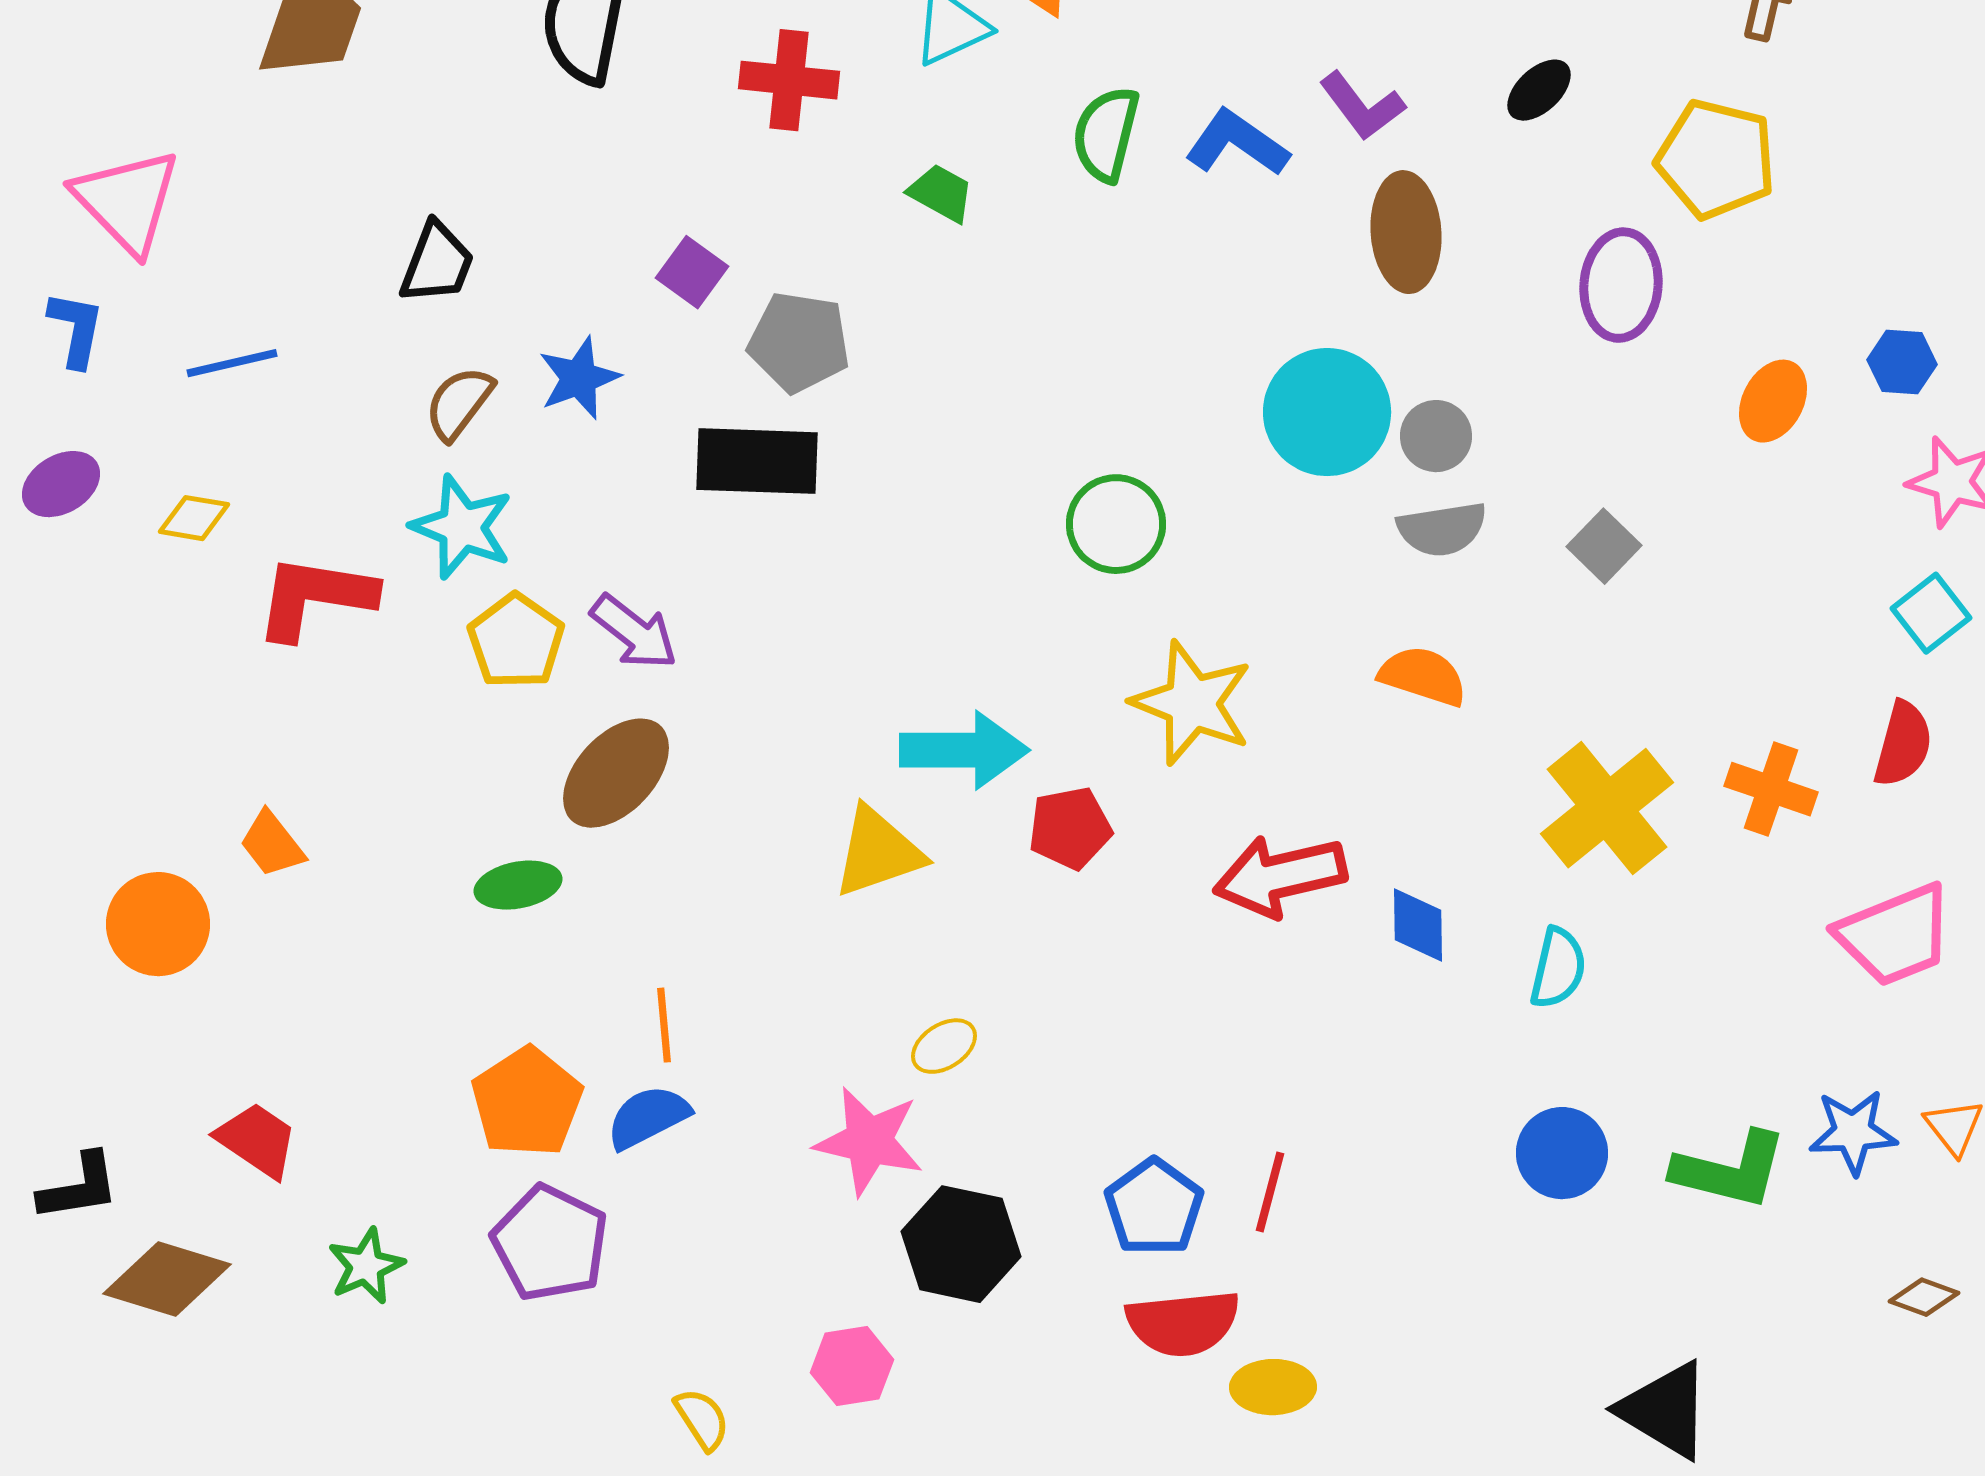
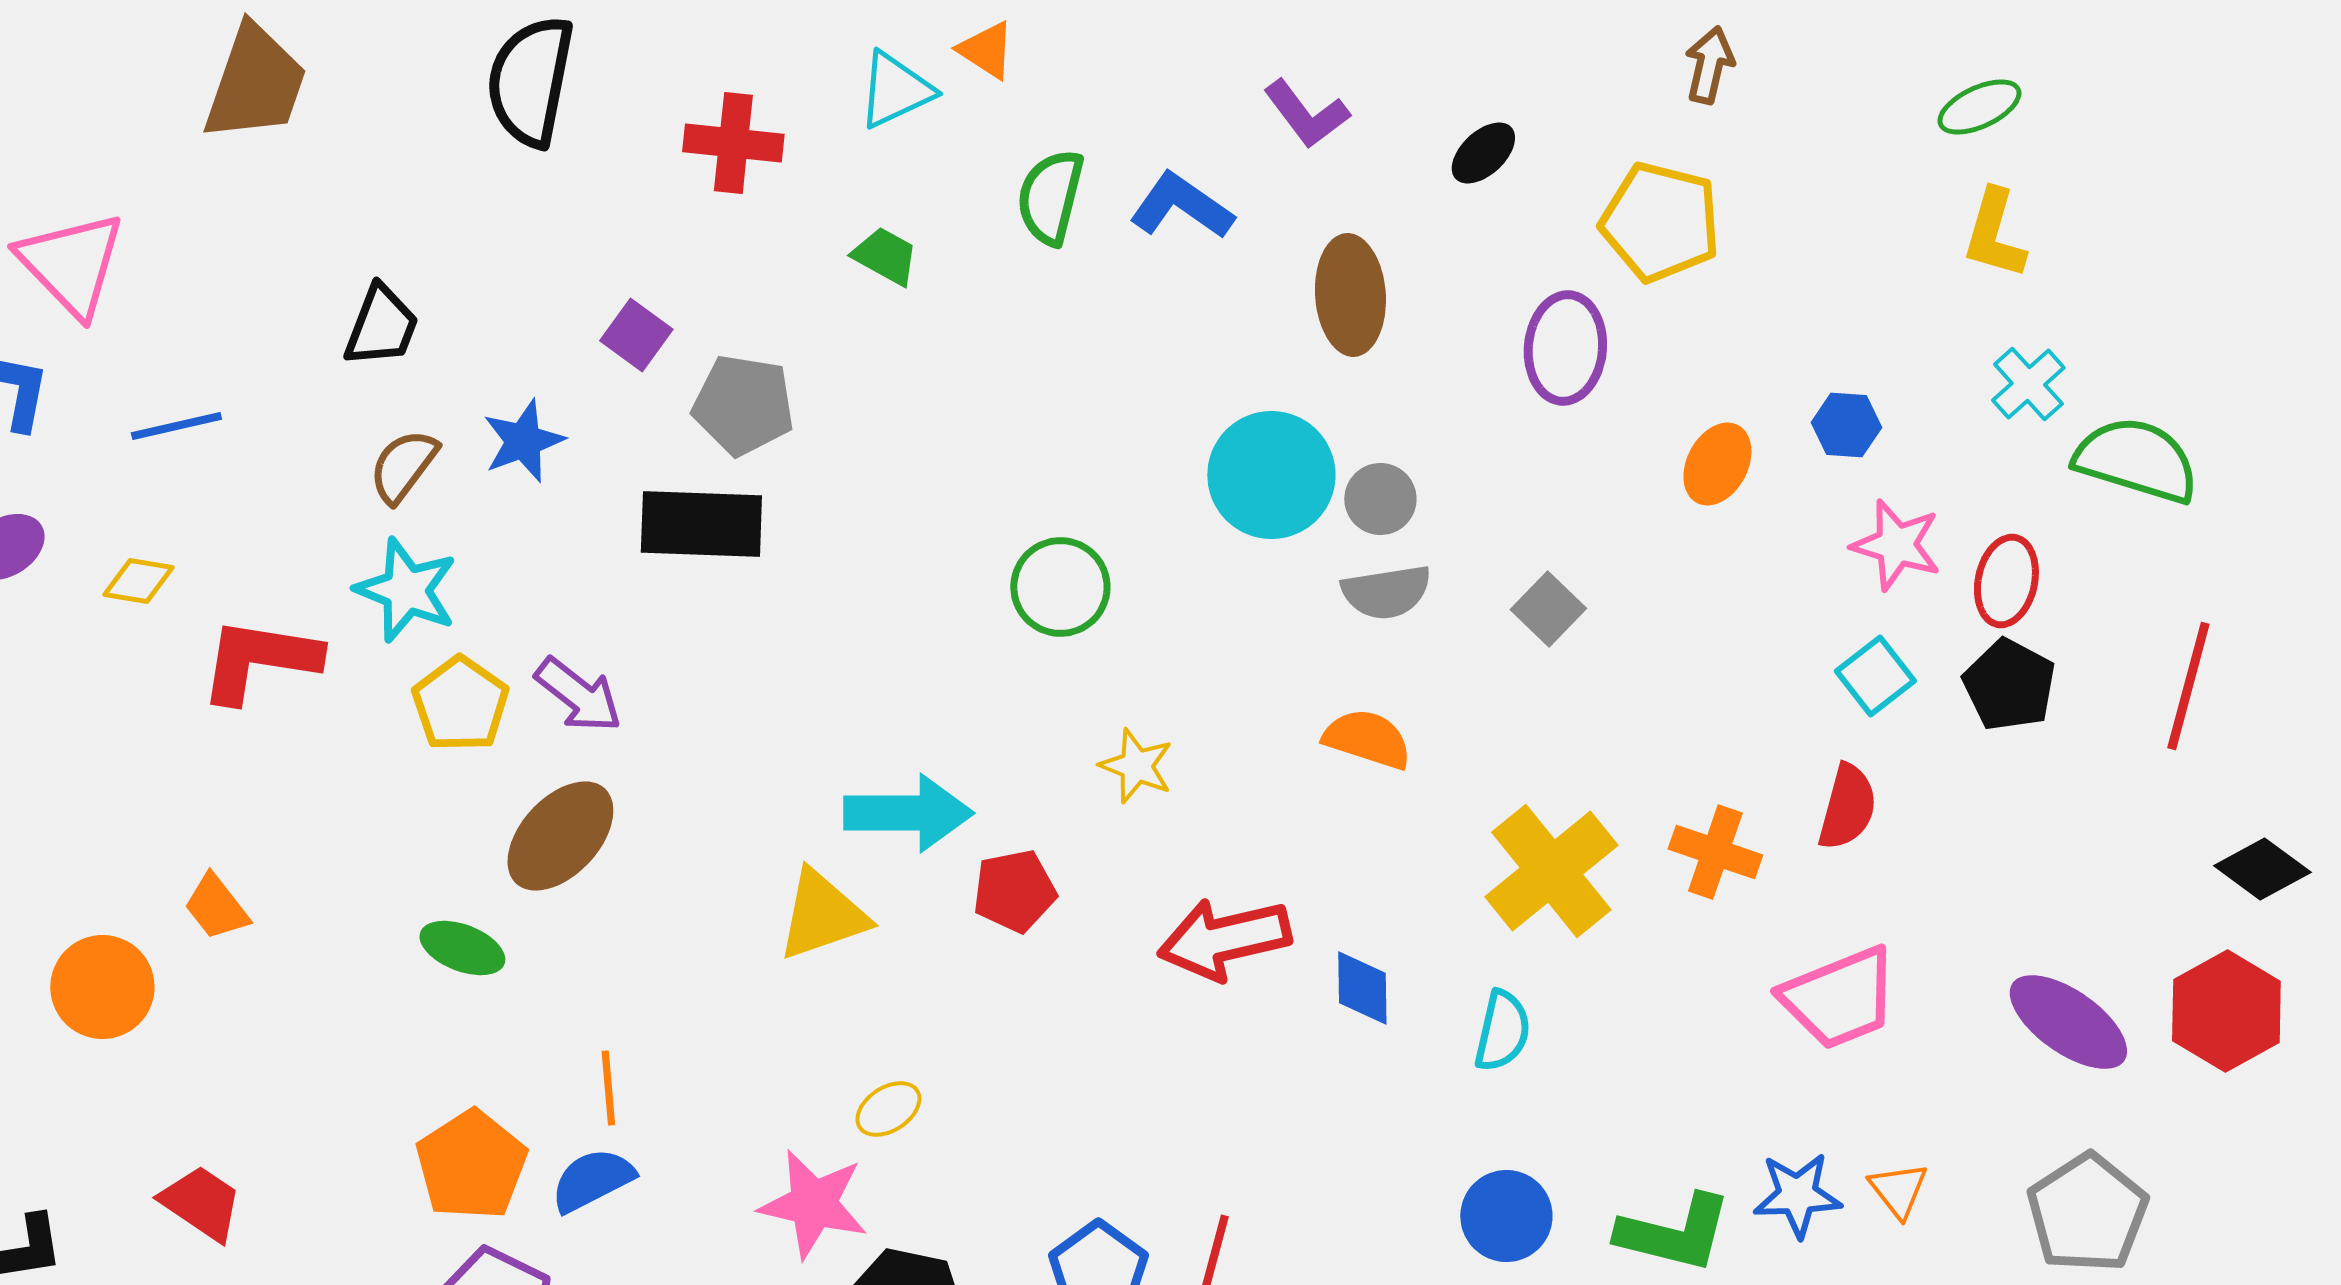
purple L-shape: (1362, 106) -> (1306, 114), moved
yellow star: (1192, 703) -> (1136, 766), size x0.6
green ellipse: (518, 885) -> (462, 948), turned 32

